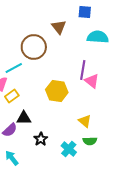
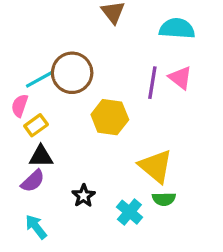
brown circle: (34, 47) -> (72, 73), moved
pink triangle: (92, 81) -> (180, 78), moved
black triangle: (24, 118) -> (41, 156), moved
yellow triangle: (85, 121) -> (156, 166), size x1.6

